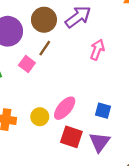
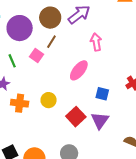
pink arrow: (97, 50) -> (96, 42), turned -30
pink ellipse: (65, 108) -> (79, 70), moved
red square: (71, 137) -> (76, 117), turned 30

